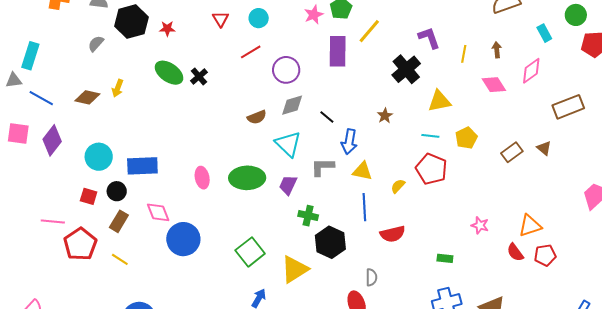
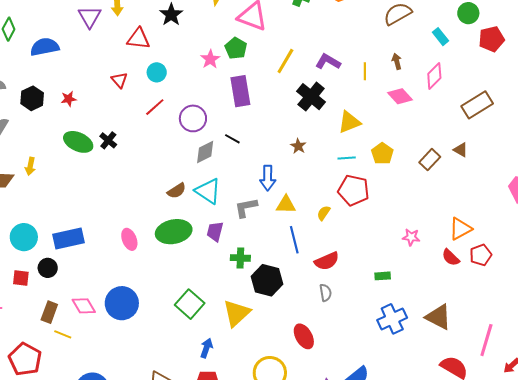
black hexagon: (131, 22) -> (32, 98), size x0.7
yellow line: (369, 31) -> (285, 61), moved
purple L-shape: (429, 38) -> (328, 62), turned -30
brown semicircle: (257, 117) -> (177, 191), moved
black line: (327, 117) -> (232, 139), moved
pink diamond: (158, 212) -> (84, 306), moved
brown rectangle: (119, 221) -> (49, 312), moved
red pentagon: (80, 244) -> (25, 359), moved
gray semicircle: (371, 277) -> (326, 293), moved

